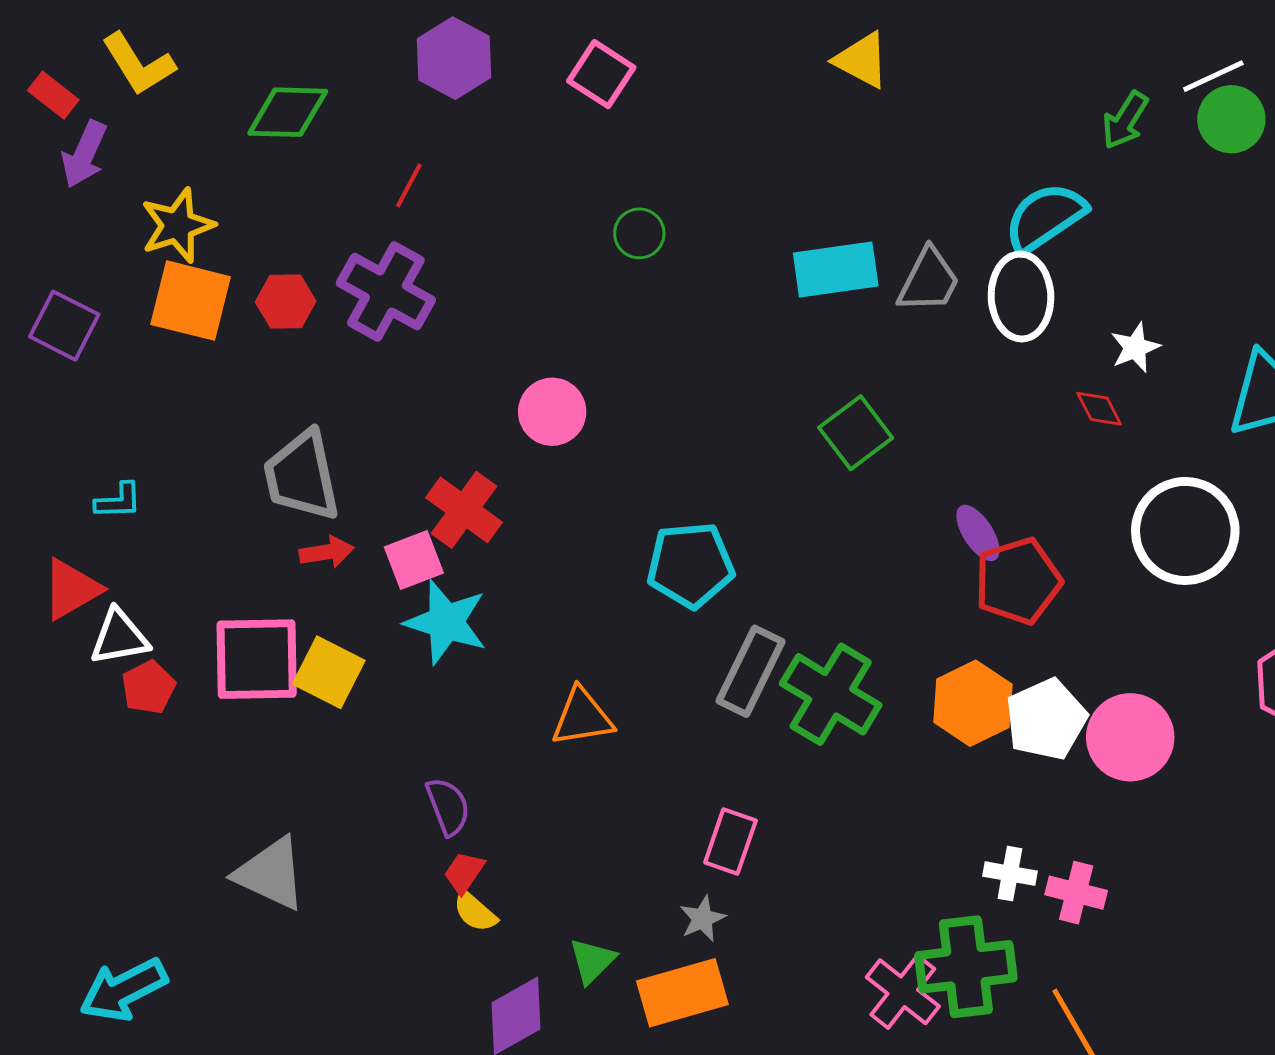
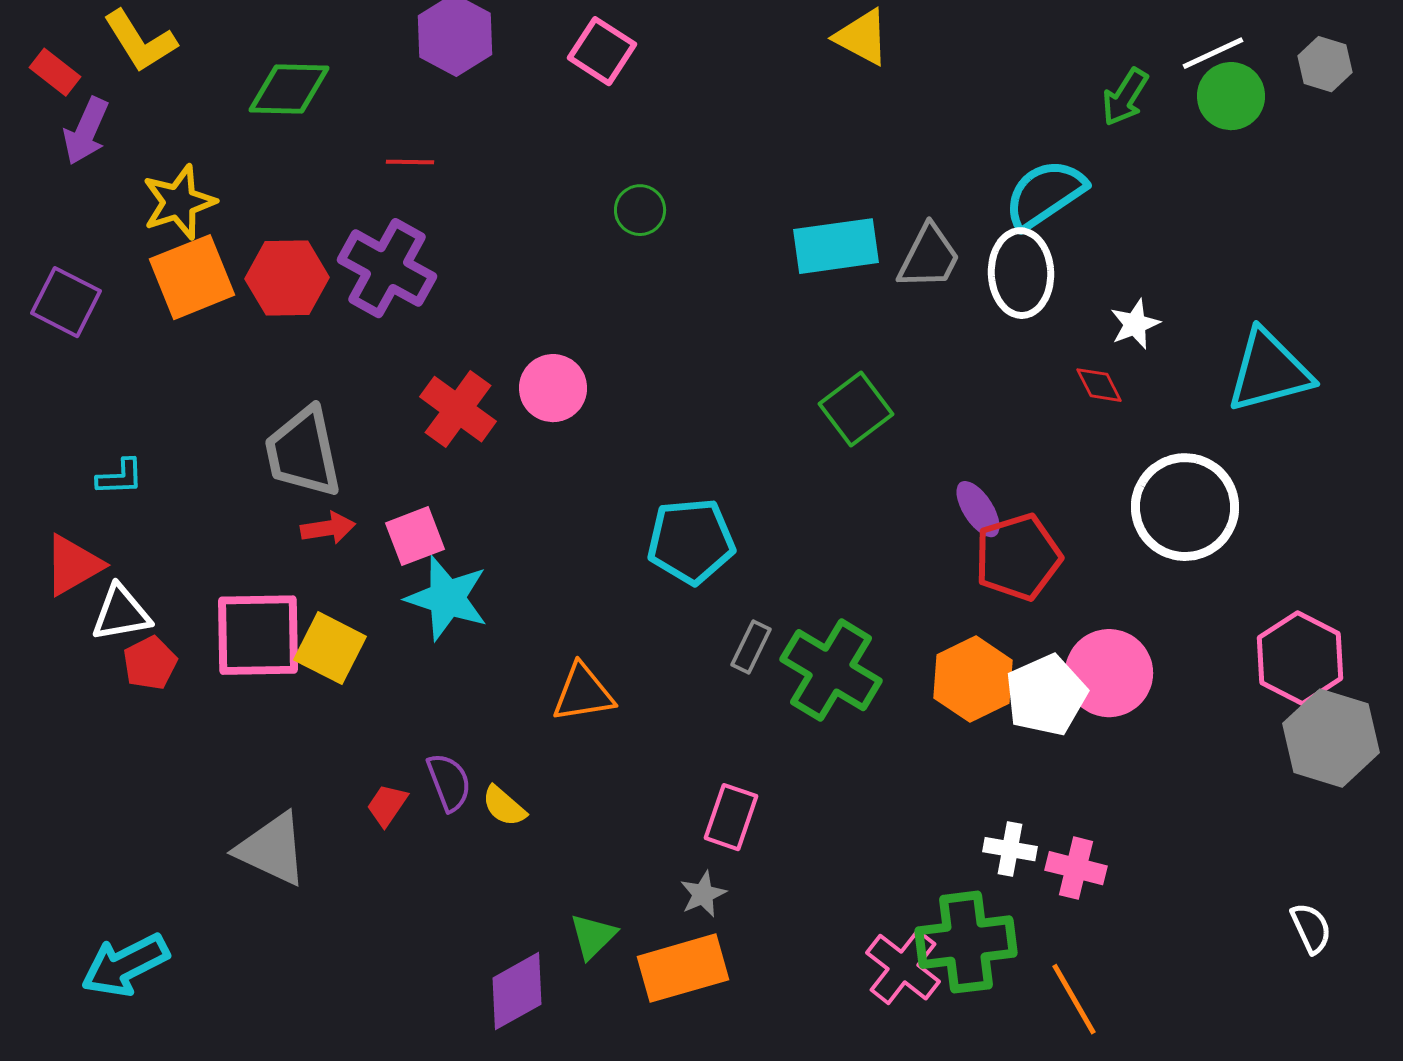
red line: (409, 185) -> (410, 162), turned 63
orange square: (191, 301) -> (192, 277), turned -36
red hexagon: (286, 302) -> (287, 278), size x1.4
red cross: (464, 510) -> (458, 409), moved
gray rectangle: (751, 671) -> (751, 647), size x0.6
pink circle: (1130, 737) -> (1109, 673), moved
red trapezoid: (464, 873) -> (387, 805), moved
yellow semicircle: (475, 912) -> (504, 806), moved

